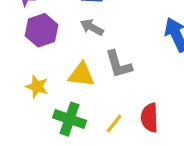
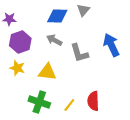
gray L-shape: (118, 64) -> (79, 53), moved
yellow star: (37, 87) -> (17, 68), moved

